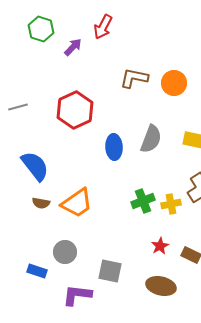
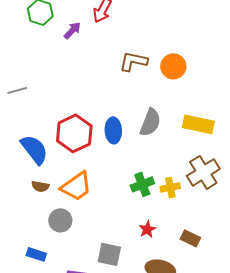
red hexagon: (75, 110) -> (74, 133), moved
red star: (160, 246) -> (147, 229), moved
gray circle: (65, 252) -> (60, 220), moved

